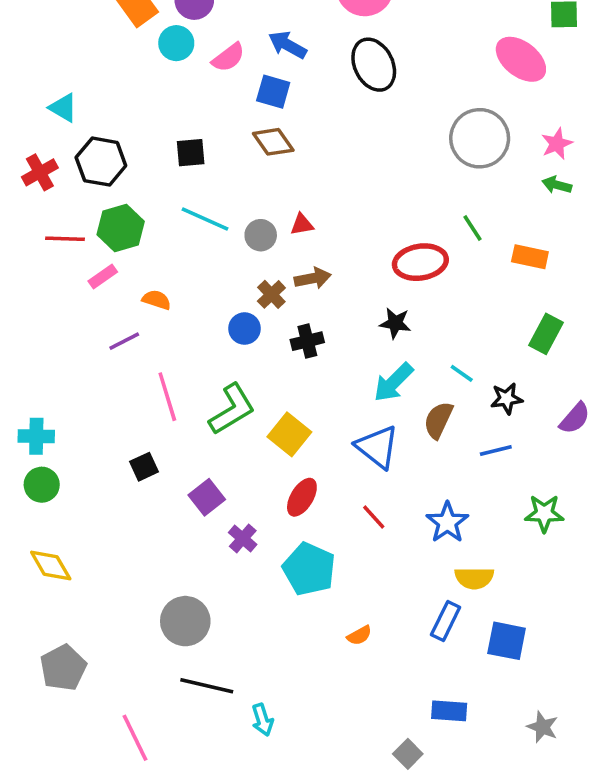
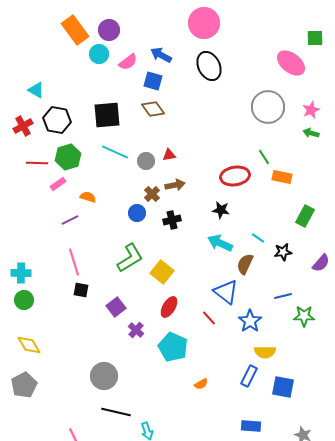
black square: (191, 153) -> (107, 115), size x1.6
orange rectangle: (530, 257) -> (282, 177), moved
cyan arrow: (393, 382) -> (220, 243), turned 70
pink line: (167, 397) -> (74, 262), moved
blue triangle: (377, 447) -> (226, 292), moved
blue line: (496, 451) -> (283, 296), moved
black square: (144, 467) -> (81, 290), turned 35
gray pentagon: (63, 668) -> (24, 385), moved

